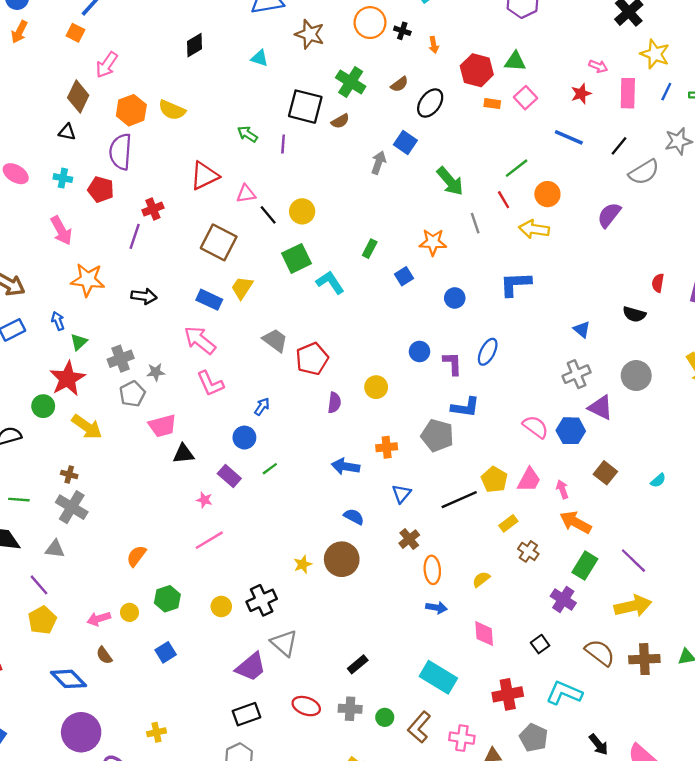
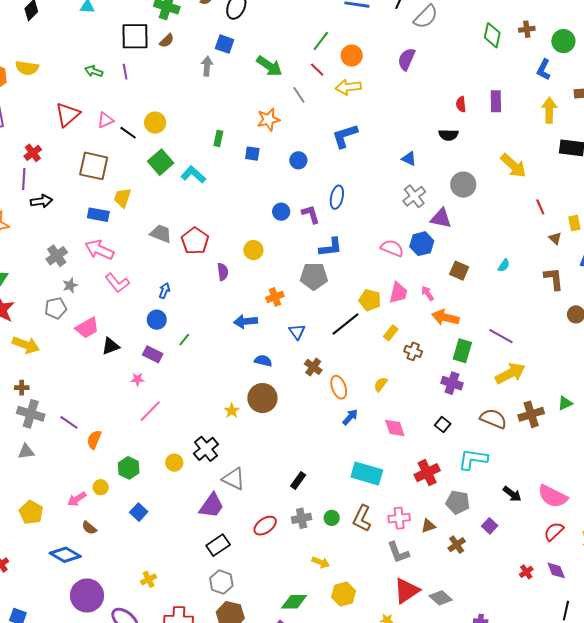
blue square: (404, 276) -> (252, 154), turned -35
black arrow: (144, 296) -> (41, 201), moved
gray cross: (121, 359) -> (57, 256), moved
gray pentagon: (132, 394) -> (56, 308), turned 30
purple line: (39, 585) -> (69, 422), moved
blue arrow: (436, 608) -> (350, 417), turned -42
red ellipse: (306, 706) -> (265, 526), turned -40

